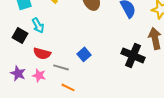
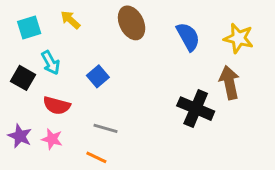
blue square: (84, 54) -> (98, 76), moved
gray line: (61, 67) -> (106, 128), moved

